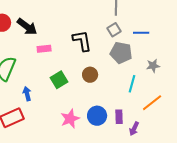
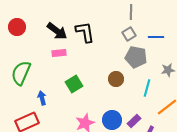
black arrow: (27, 27) -> (57, 31), moved
black L-shape: (82, 41) -> (85, 32), moved
brown circle: (90, 75) -> (116, 79), moved
purple rectangle: (119, 117) -> (134, 121), turned 48

